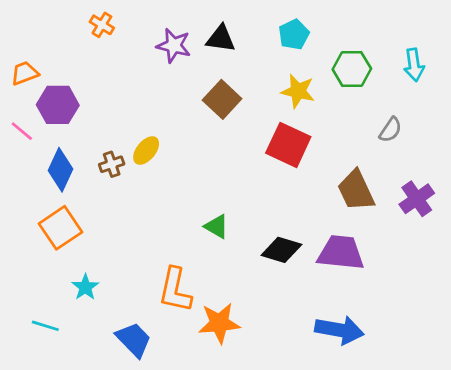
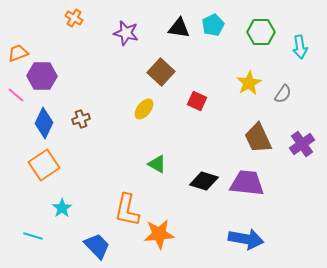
black triangle: (221, 39) -> (179, 28), moved
green hexagon: (352, 69) -> (261, 32), moved
yellow star: (298, 91) -> (249, 83), moved, turned 30
red square: (288, 145) -> (197, 101), moved, size x0.6
yellow ellipse: (146, 150) -> (144, 109), moved

